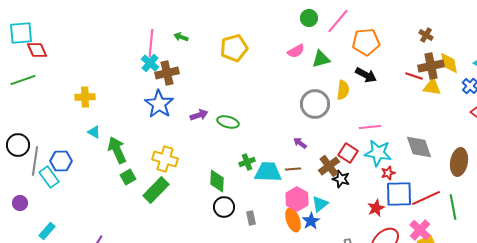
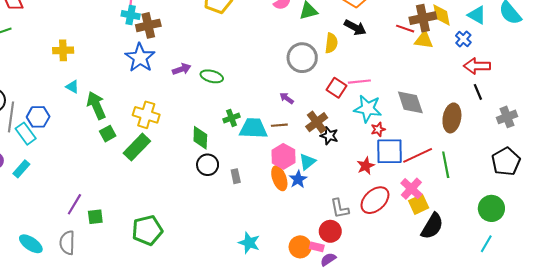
cyan cross: (150, 63) -> (131, 15), turned -30
red square: (348, 153) -> (336, 88), moved
cyan rectangle: (47, 231) -> (21, 169), moved

